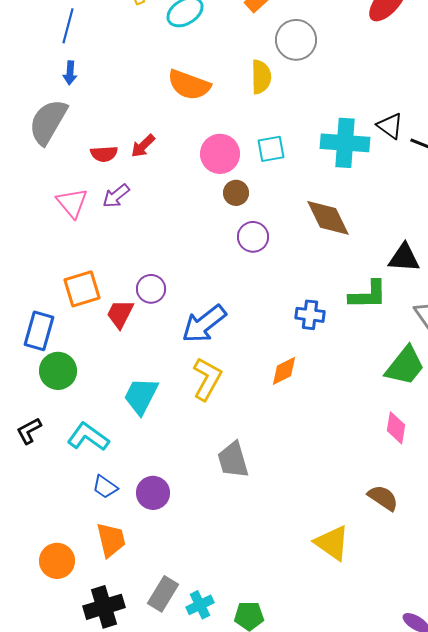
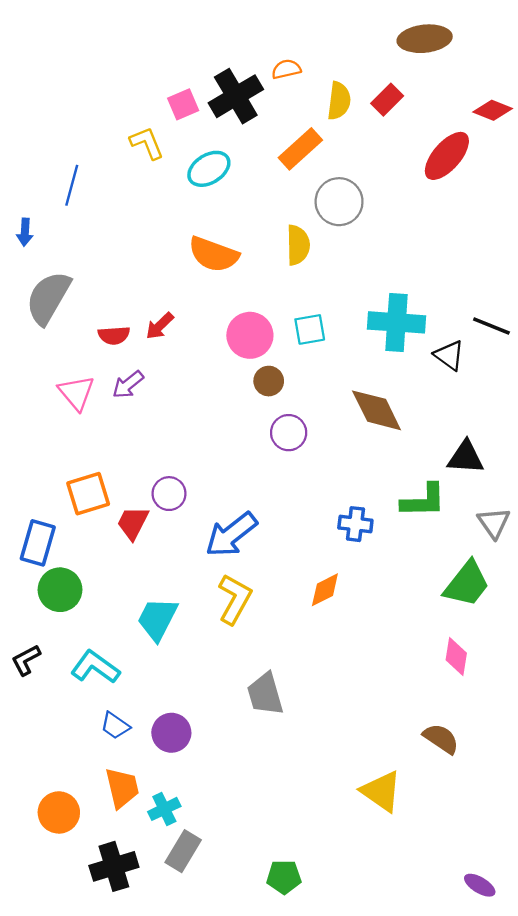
blue arrow: (70, 73) -> (25, 232), moved
black triangle: (390, 126) -> (449, 355), moved
cyan cross: (200, 605) -> (164, 809), moved

